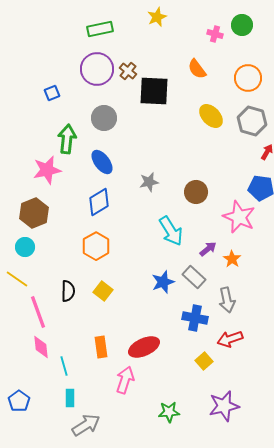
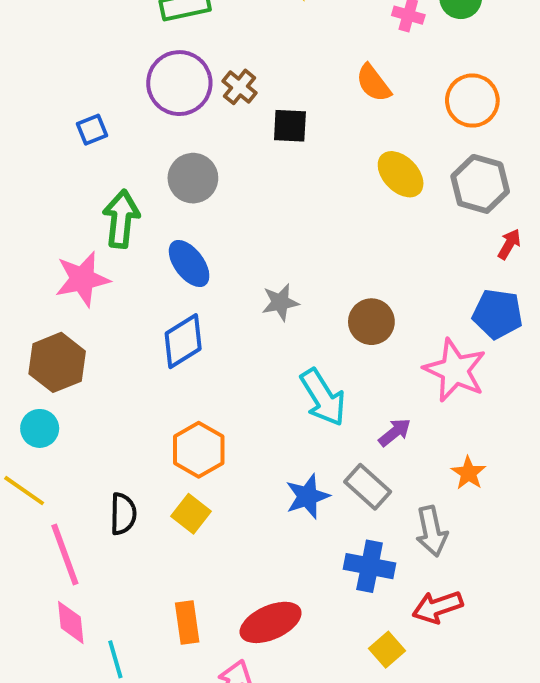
black square: (154, 91) -> (290, 126), size x0.6
orange hexagon: (96, 246) -> (199, 450), moved
orange star: (232, 259) -> (468, 473), moved

